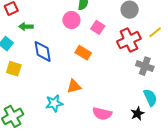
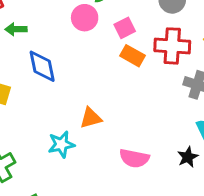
pink square: (98, 27) -> (125, 28), turned 32
red cross: (129, 40) -> (172, 46), turned 30
orange rectangle: (83, 53) -> (132, 56), moved

